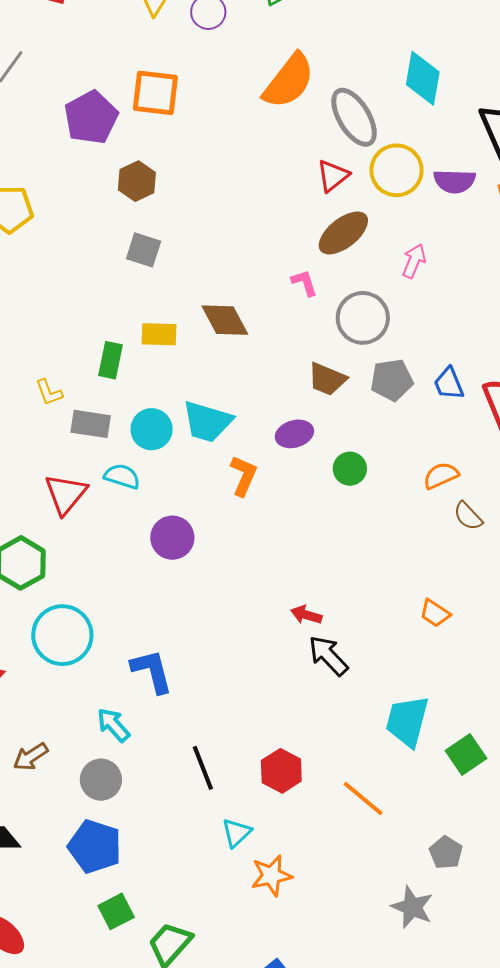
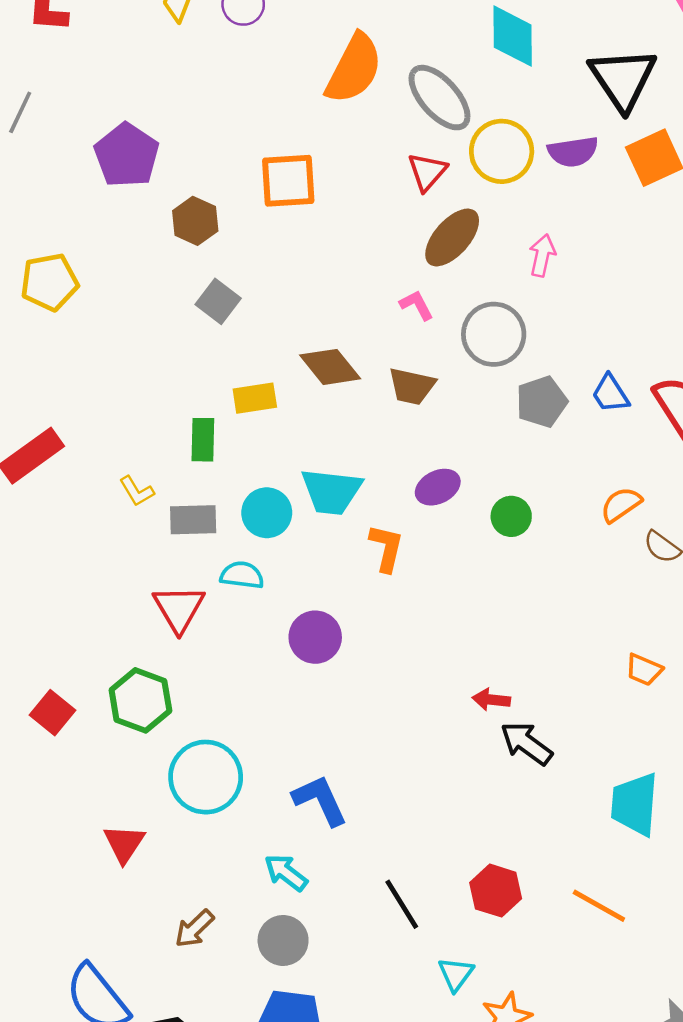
orange square: (155, 93) -> (288, 181), moved
gray square: (144, 250) -> (218, 301), turned 30
brown trapezoid: (327, 379) -> (412, 386), moved

